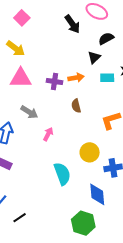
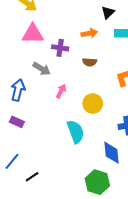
purple cross: (54, 81) -> (60, 48), moved
brown semicircle: (76, 106) -> (90, 62), turned -72
yellow circle: (90, 152) -> (93, 104), moved

